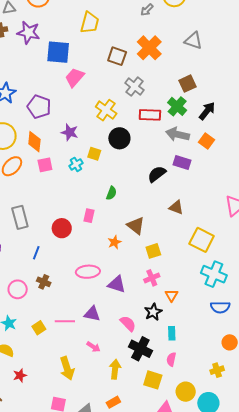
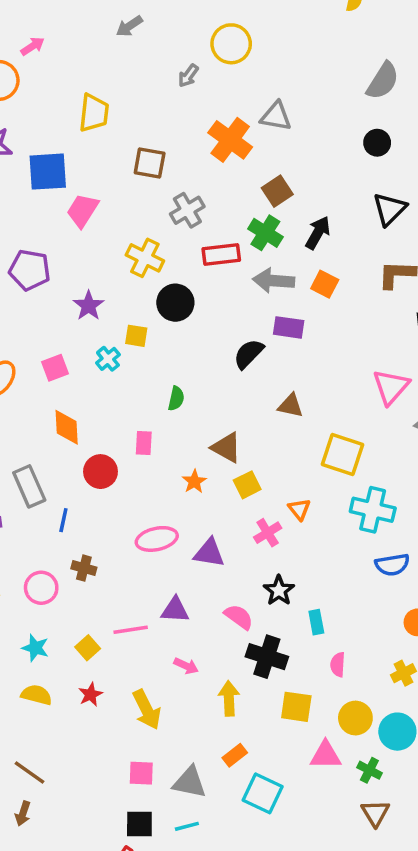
orange cross: (149, 48) -> (230, 140), moved
gray cross: (134, 87) -> (187, 210), turned 30
purple star: (70, 132) -> (89, 306), turned 30
orange diamond: (34, 142) -> (67, 427), moved
gray rectangle: (20, 217) -> (29, 486), moved
yellow square: (153, 251) -> (247, 485), moved
orange triangle: (171, 295) -> (299, 509), moved
pink semicircle: (171, 359) -> (338, 665), moved
red star: (20, 375) -> (91, 694), moved

